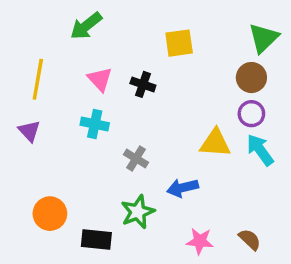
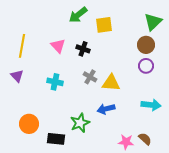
green arrow: (86, 26) -> (78, 15), moved
cyan cross: (95, 124) -> (55, 82), moved
yellow triangle: (215, 143) -> (111, 83), moved
cyan arrow: (260, 150) -> (151, 105), moved, turned 132
gray cross: (136, 158) -> (90, 77), moved
pink star: (200, 241) -> (126, 142), moved

